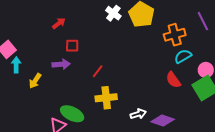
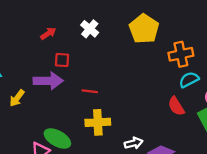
white cross: (113, 13) -> (90, 29), moved
purple arrow: (61, 64) -> (48, 81), size x1.4
red line: (98, 71) -> (90, 91), turned 56

